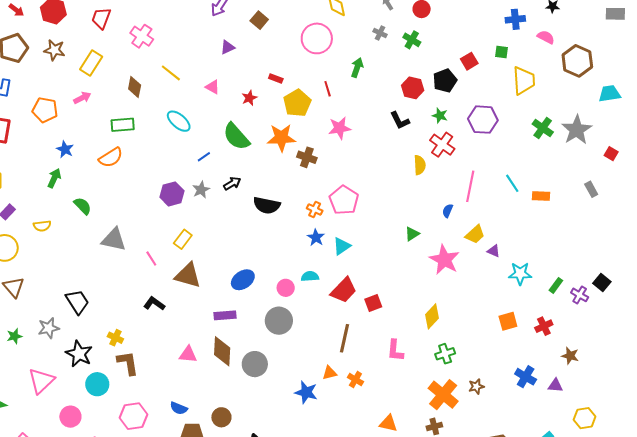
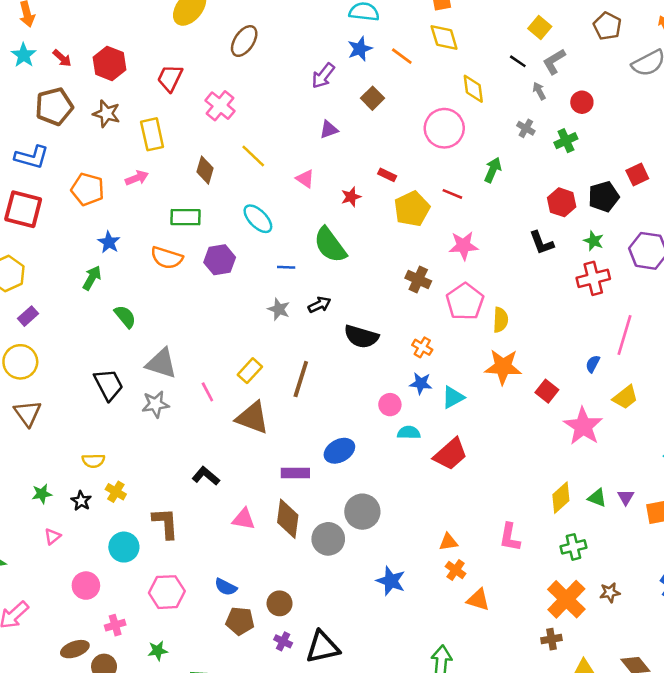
green cross: (412, 40) -> (566, 141), turned 30
yellow rectangle: (91, 63) -> (152, 134), turned -50
red line: (328, 89) -> (452, 194), turned -56
orange star: (281, 138) -> (503, 367), moved
red cross: (442, 145) -> (593, 278), turned 35
orange semicircle: (111, 157) -> (167, 258), turned 45
blue line: (204, 157) -> (286, 267), turned 32
yellow semicircle: (420, 165) -> (500, 320), moved
gray star: (201, 190) -> (279, 309), turned -30
purple hexagon: (172, 194) -> (220, 260), moved
pink pentagon: (344, 200) -> (465, 302), moved
yellow semicircle: (42, 226) -> (93, 461), moved
green triangle: (412, 234) -> (597, 498), moved, turned 49
blue star: (316, 238) -> (421, 383), turned -30
purple triangle: (494, 251) -> (626, 497), moved, turned 32
blue ellipse: (243, 280) -> (339, 451), moved
pink circle: (286, 288) -> (390, 405), moved
black trapezoid: (77, 302) -> (108, 385), moved
red square: (373, 303) -> (547, 391), moved, turned -36
black L-shape: (154, 304) -> (206, 476), moved
gray circle: (279, 321) -> (362, 512), moved
gray star: (49, 328) -> (155, 404), moved
green star: (14, 336) -> (42, 494), moved
yellow cross: (115, 338) -> (116, 492), moved
brown line: (344, 338) -> (301, 379), moved
black star: (79, 354) -> (81, 501), moved, size x0.6
orange triangle: (330, 373) -> (448, 542), moved
pink triangle: (41, 381) -> (53, 536), size x0.5
orange triangle: (388, 423) -> (478, 600), moved

